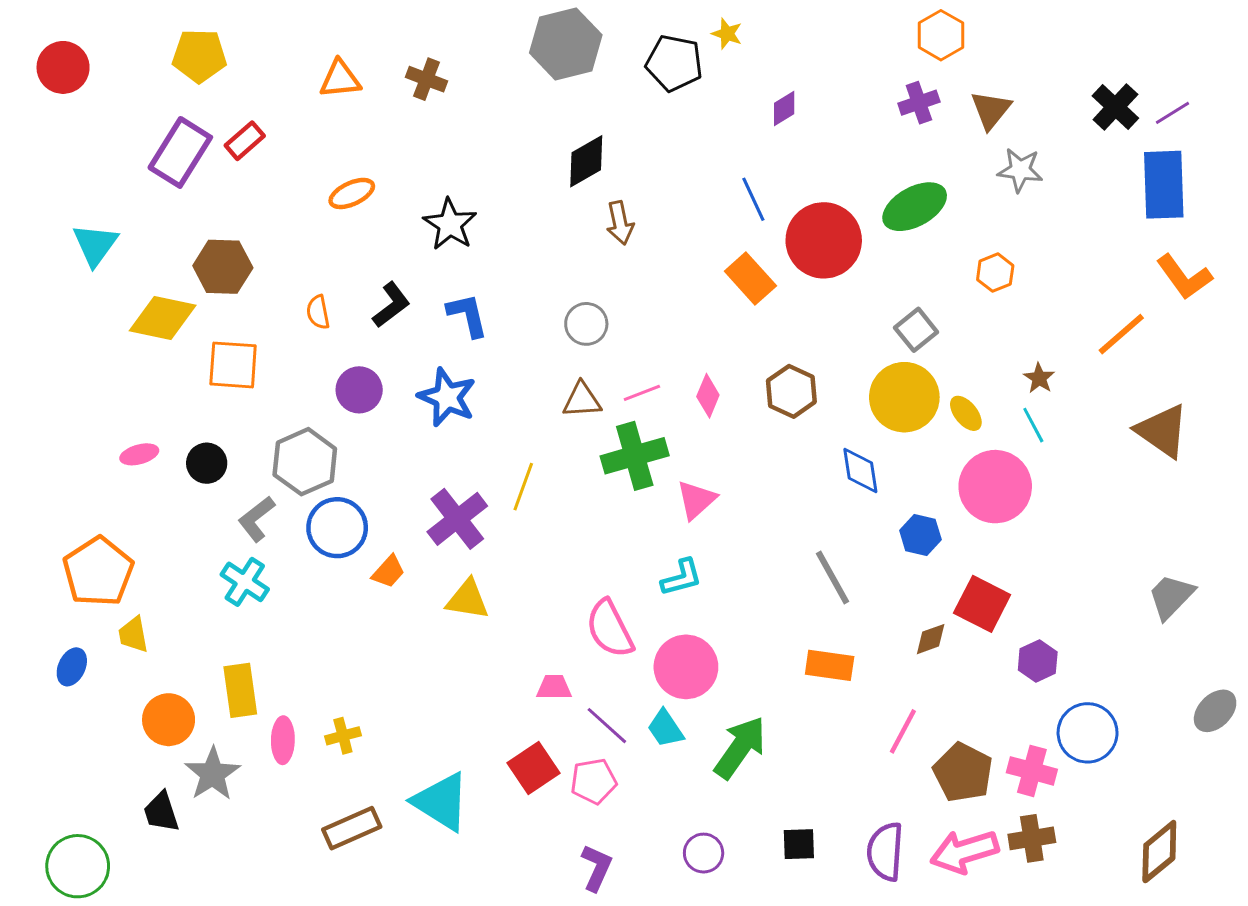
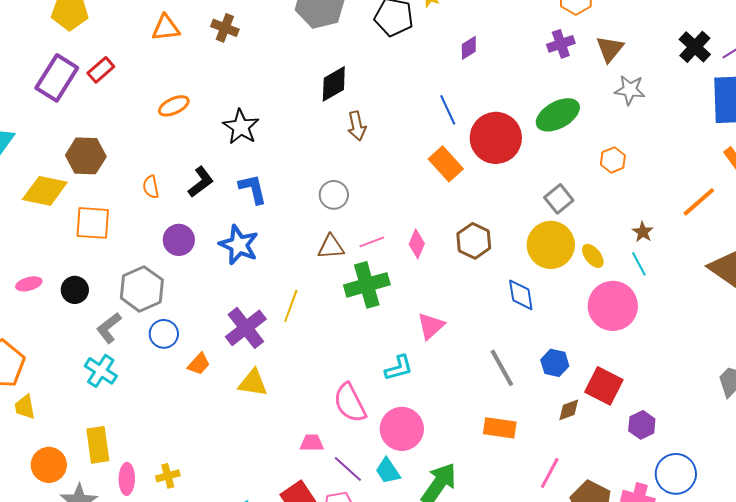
pink triangle: (696, 500) -> (431, 326), moved
blue circle: (337, 528) -> (164, 334), size x0.7
blue hexagon: (920, 535) -> (555, 363), moved

